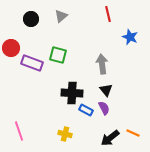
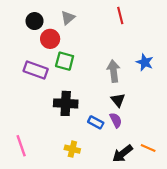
blue star: (130, 37) -> (145, 62), moved
red circle: (11, 48) -> (50, 39), moved
black cross: (72, 93) -> (66, 103), moved

